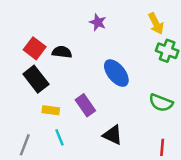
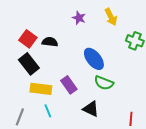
yellow arrow: (156, 24) -> (111, 17), moved
green semicircle: (161, 103) -> (104, 83), moved
yellow rectangle: (51, 110) -> (41, 89), size x1.5

